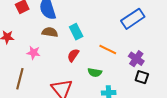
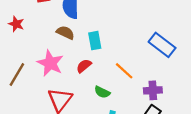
blue rectangle: (133, 19) -> (162, 45), turned 55
pink star: (33, 53) -> (50, 63), moved, size x1.6
purple cross: (136, 59) -> (153, 90), turned 35

